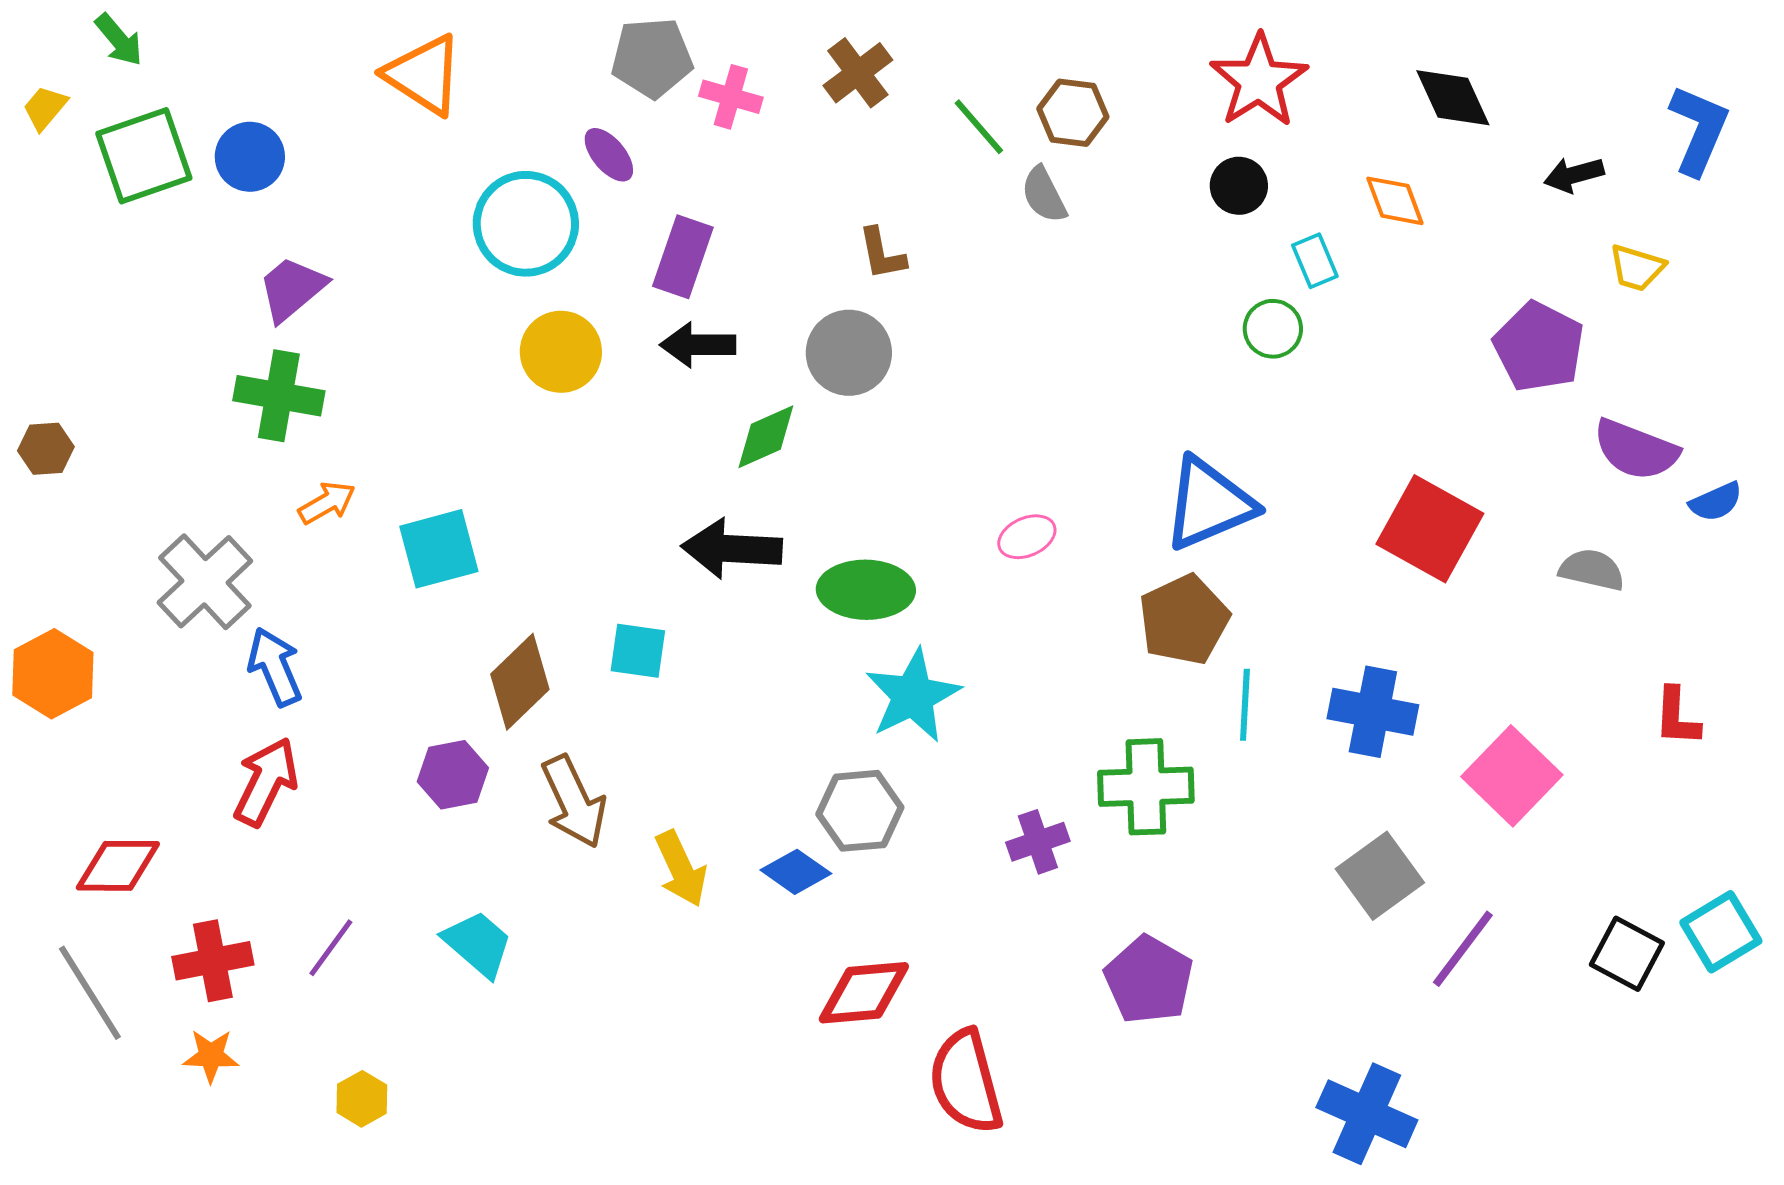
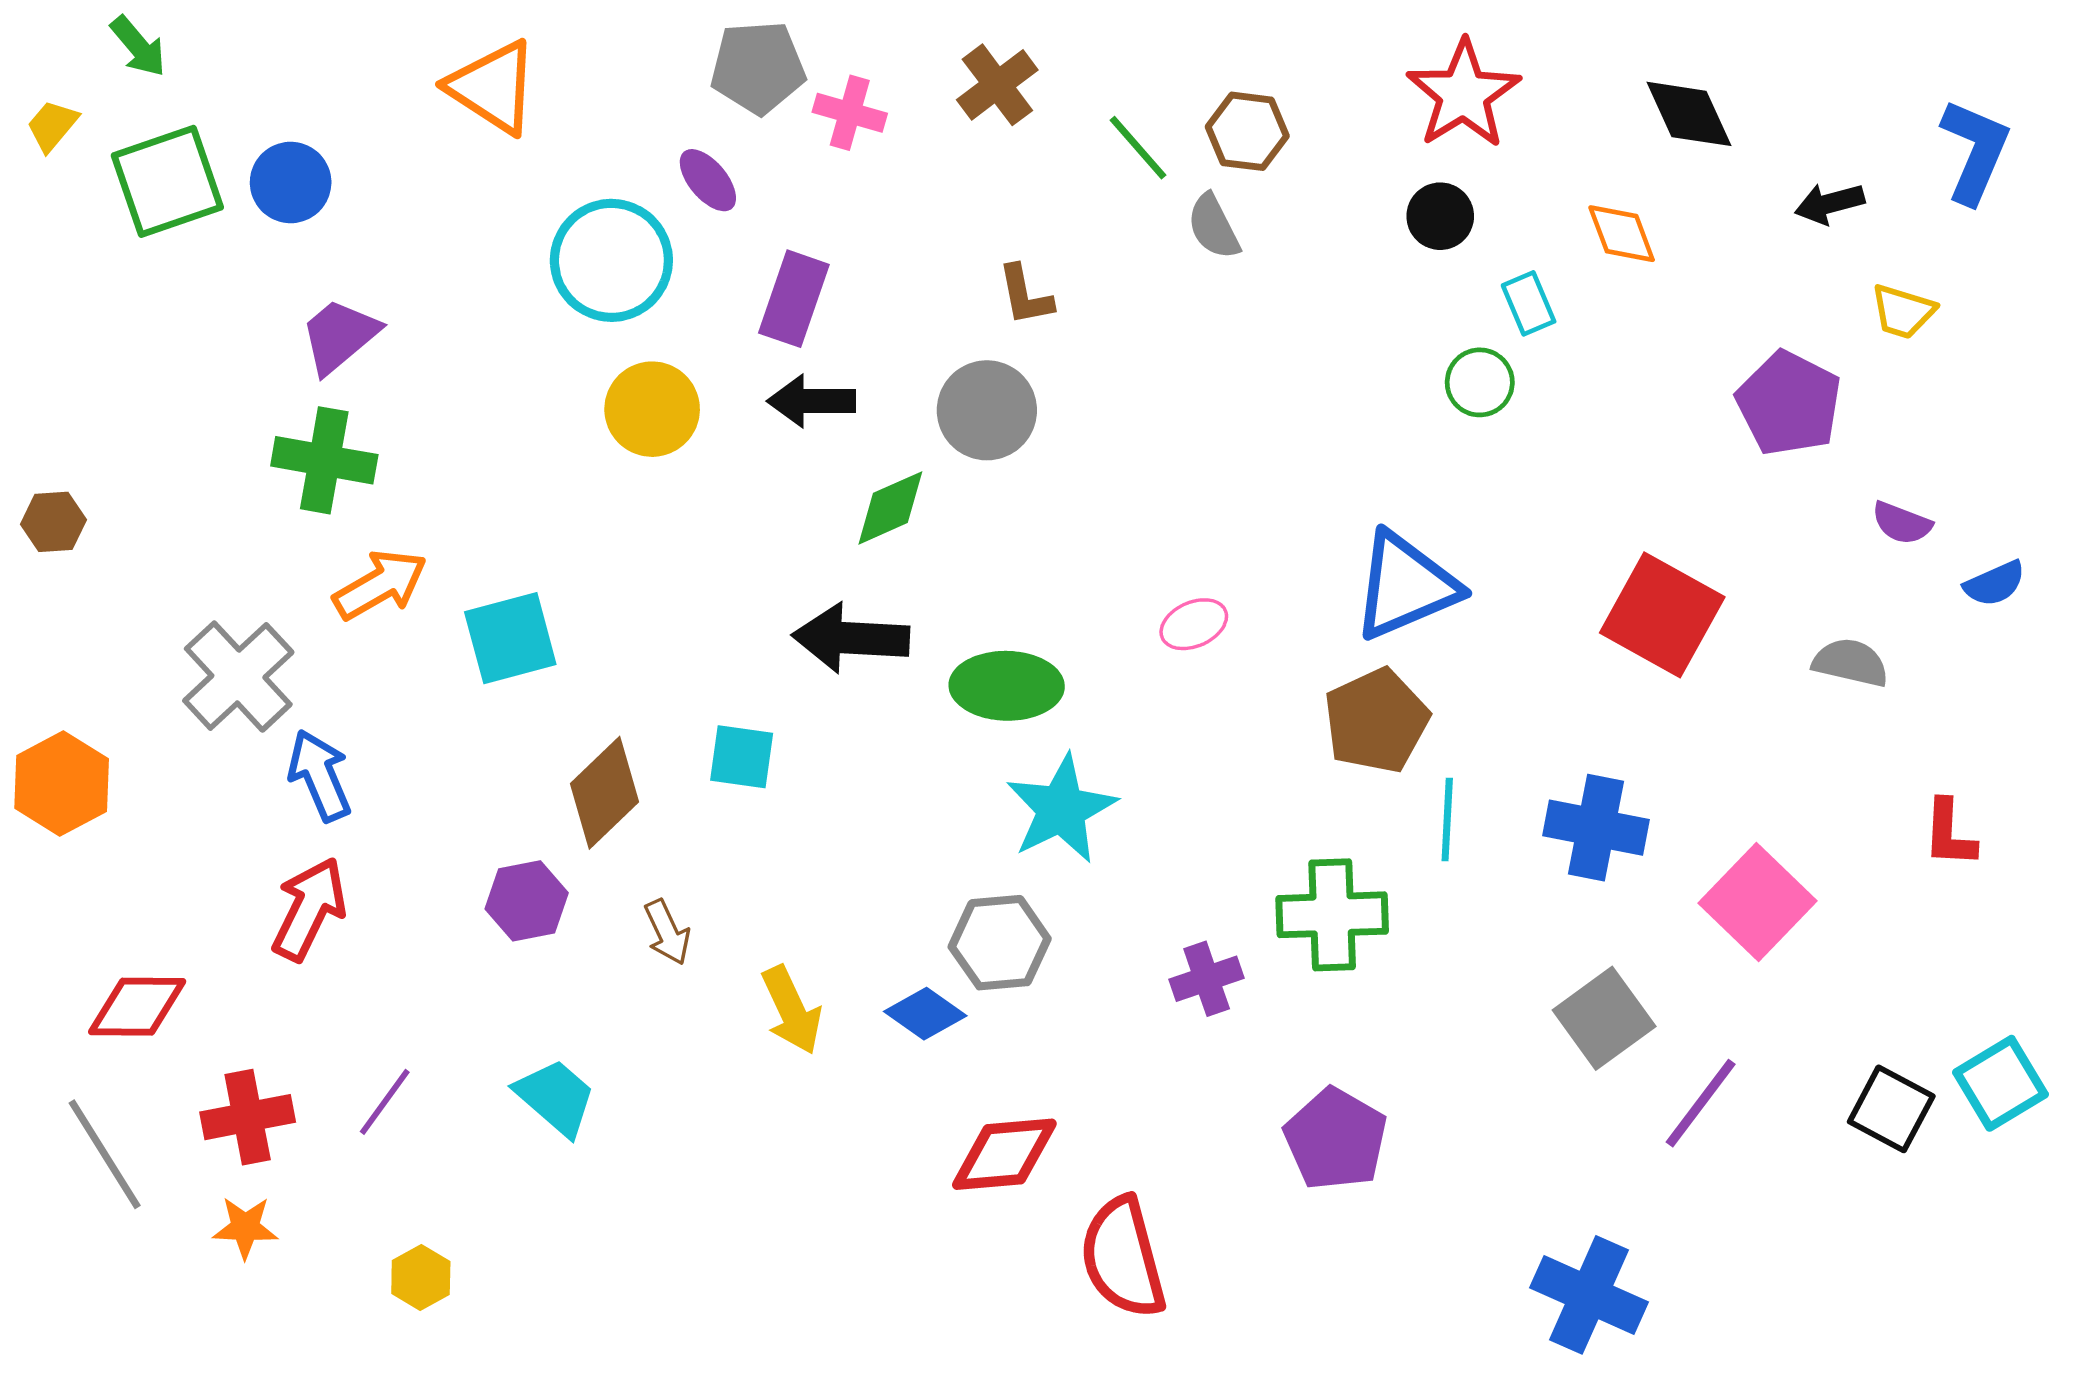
purple semicircle: (1636, 450) -> (1902, 523), size x0.6
orange arrow: (327, 503) -> (380, 585), size x1.4
brown arrow: (574, 802) -> (667, 932), size x0.6

